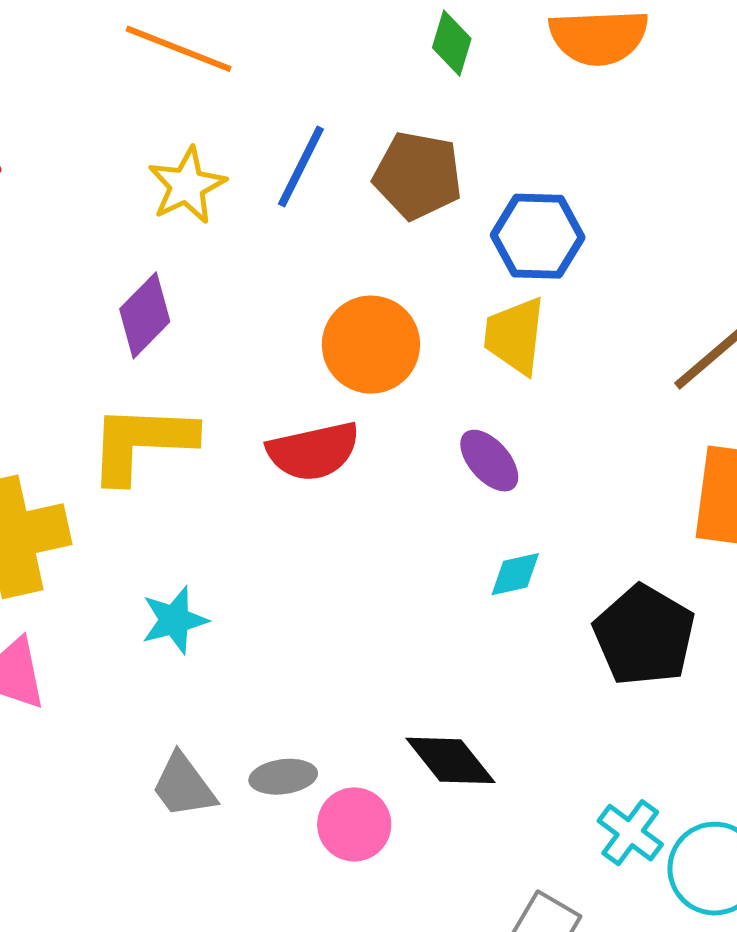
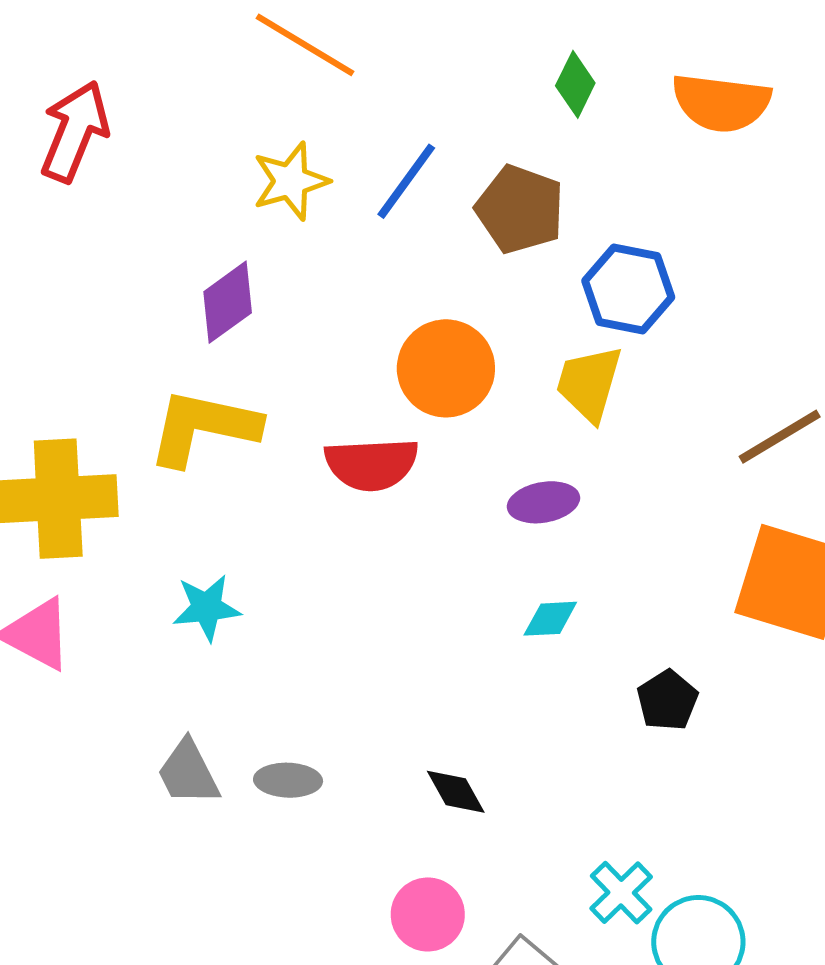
purple ellipse: (489, 461) -> (543, 502), turned -68
black pentagon: (644, 635) -> (667, 700), size x0.6
black diamond: (450, 760) -> (456, 792), size x0.7
pink circle: (354, 824) -> (428, 914), moved

